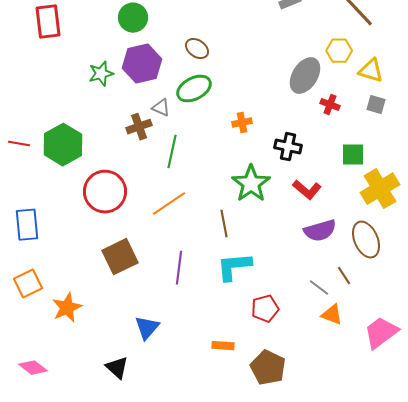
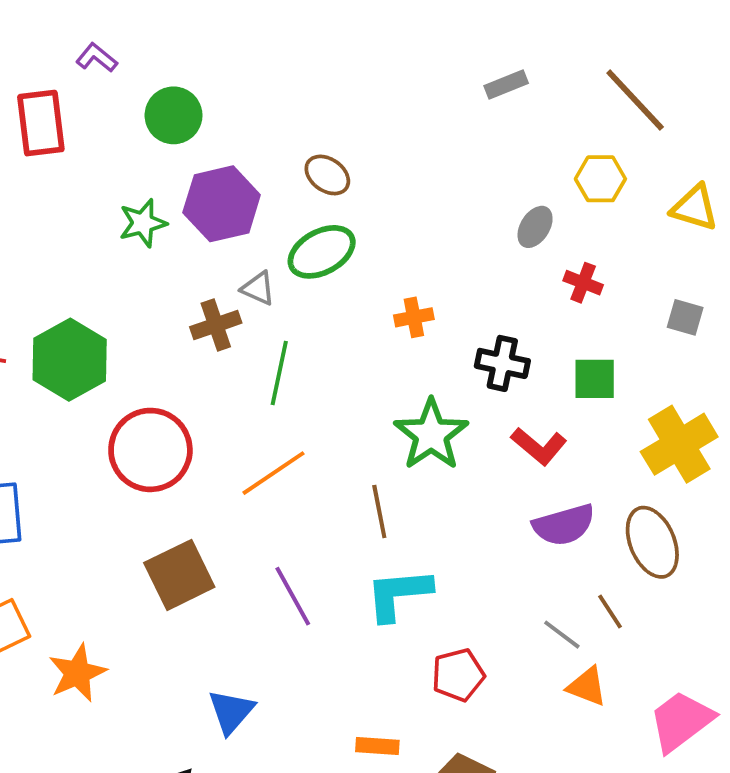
green circle: (133, 18) -> (174, 115), moved
yellow triangle: (371, 71) -> (695, 208), moved
gray ellipse: (305, 76) -> (535, 227), size x0.6
gray square: (376, 105) -> (685, 317), moved
green square: (353, 155) -> (595, 379), moved
purple line: (179, 268) -> (293, 596), turned -36

